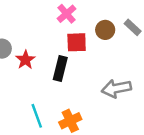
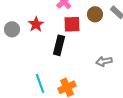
red star: (25, 60) -> (36, 24), moved
gray arrow: (116, 88) -> (104, 61), size x0.7

